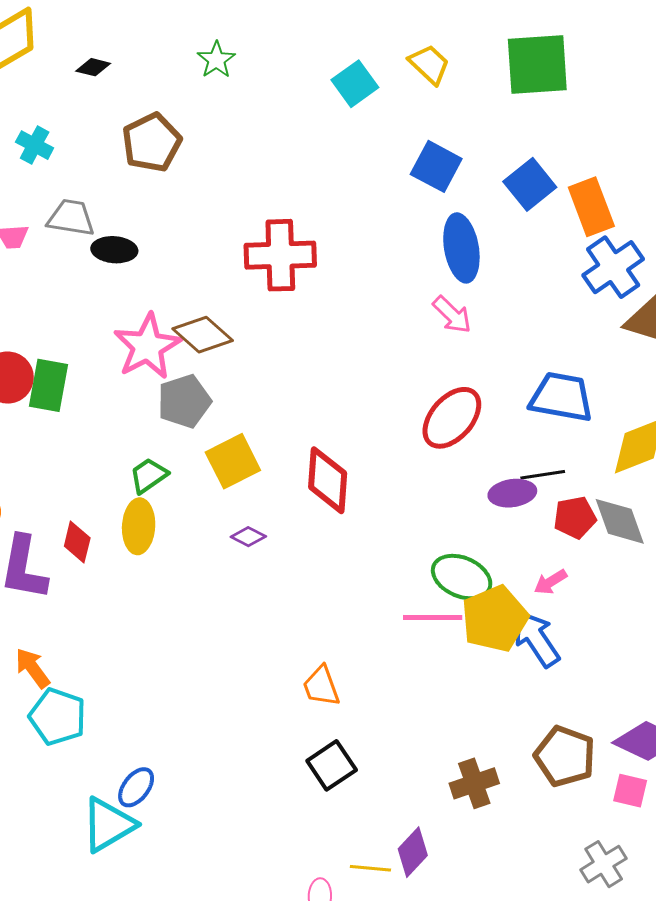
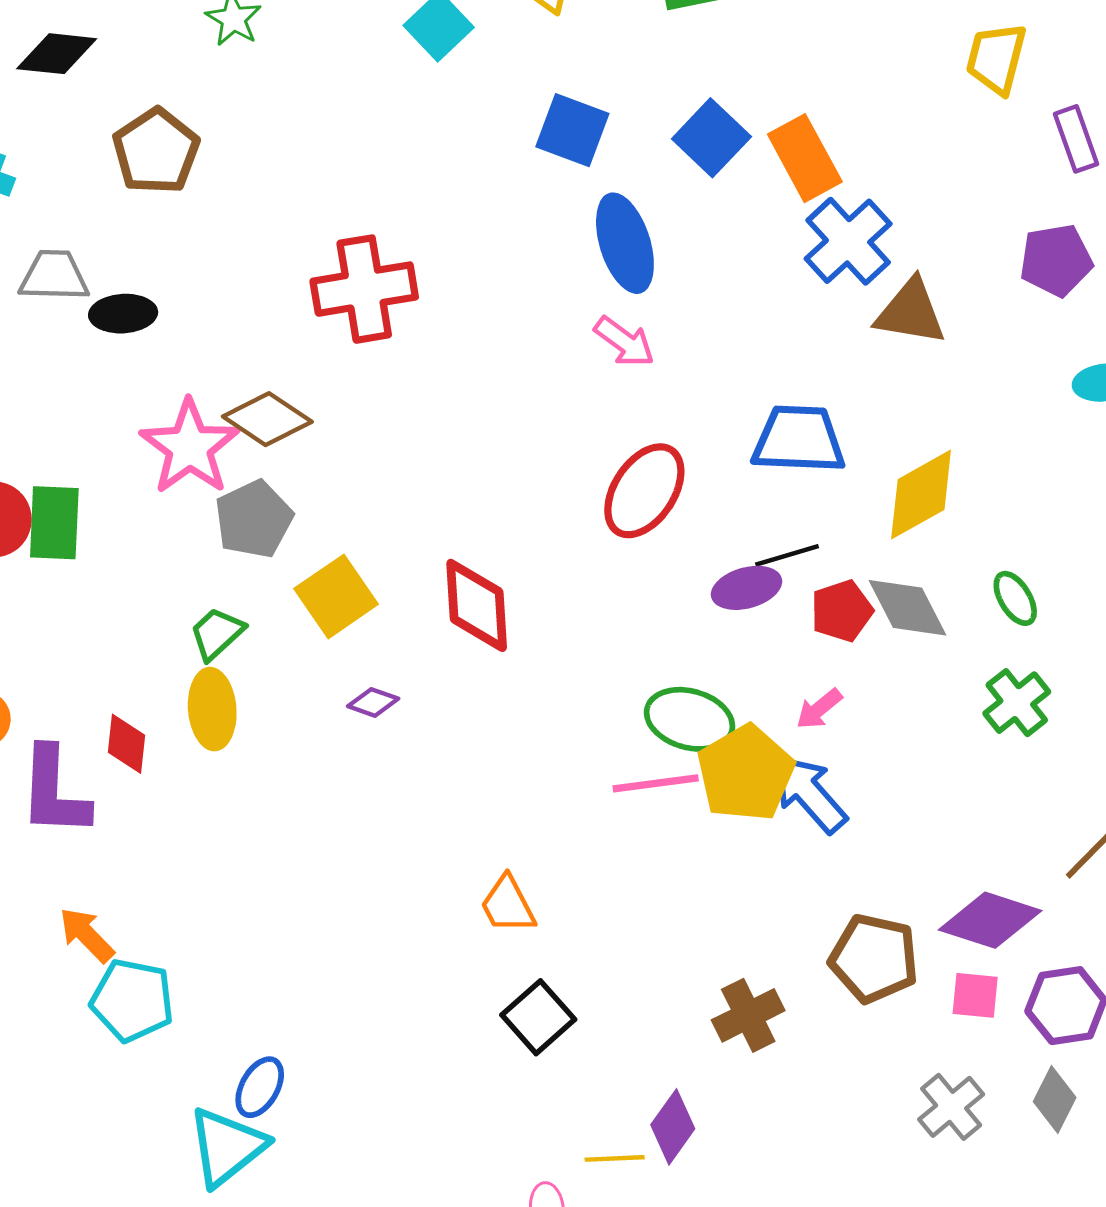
black diamond: (93, 67) -> (57, 54), size x1.6

